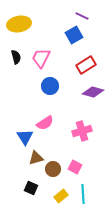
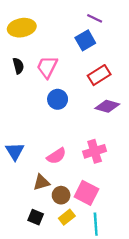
pink semicircle: (45, 123) -> (56, 156), moved
blue triangle: (25, 137) -> (15, 151), moved
pink square: (75, 167) -> (86, 193), size x1.5
yellow rectangle: (61, 196) -> (67, 217), moved

